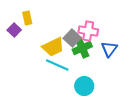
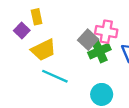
yellow trapezoid: (53, 47) -> (43, 50), moved
cyan line: (57, 65) -> (55, 76), moved

